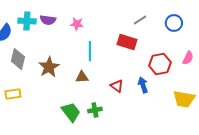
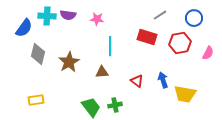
red hexagon: (160, 64) -> (180, 43), moved
yellow rectangle: (13, 94) -> (36, 100), moved
yellow trapezoid: (184, 99) -> (185, 94), moved

